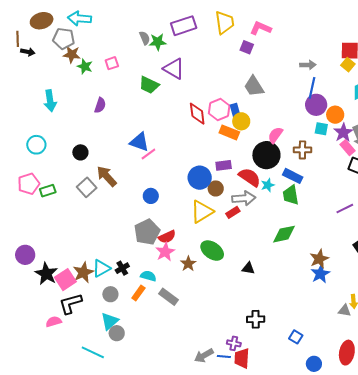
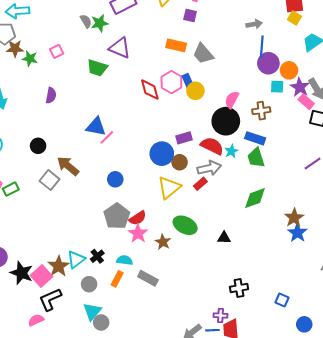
orange rectangle: (229, 132) -> (176, 45), moved

